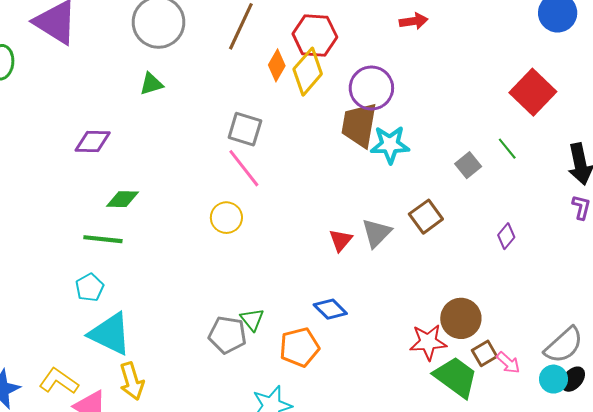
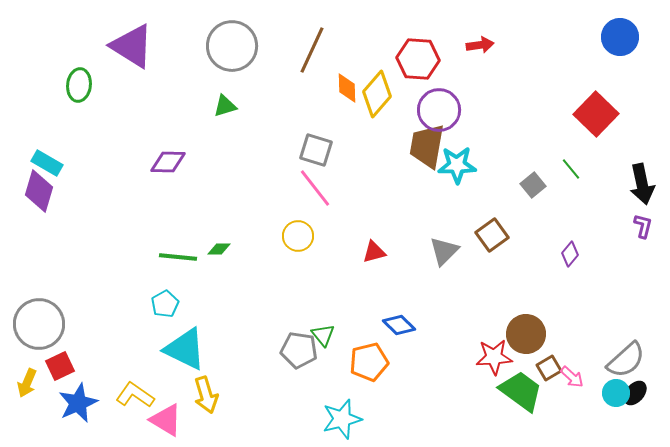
red hexagon: (315, 36) -> (418, 59), moved
orange diamond: (277, 65) -> (347, 88), turned -32
green diamond: (123, 199) -> (219, 249), moved, size x0.7
red triangle: (341, 240) -> (374, 252), moved, turned 35

